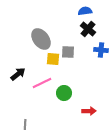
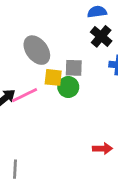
pink line: (42, 83) -> (25, 95), moved
green circle: (64, 93) -> (68, 87), moved

